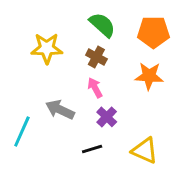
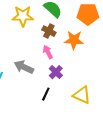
yellow star: (47, 48) -> (23, 16), moved
orange star: (149, 76) -> (74, 40), moved
black line: (92, 149) -> (46, 94), turned -48

